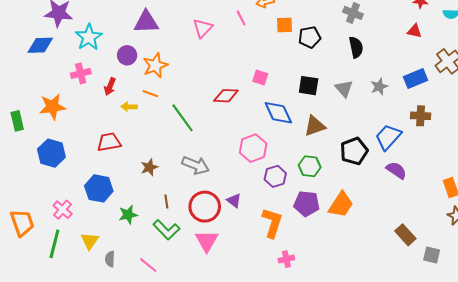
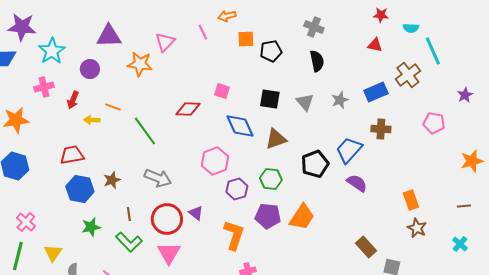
orange star: (155, 65) -> (140, 64), moved, turned 30
blue hexagon: (99, 188) -> (80, 189), moved

